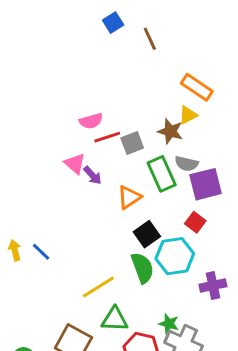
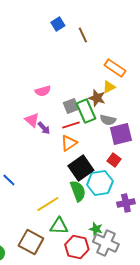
red line: (107, 137) -> (71, 125), moved
green rectangle: (162, 174) -> (86, 111), moved
black square: (147, 234) -> (81, 168), size x1.4

